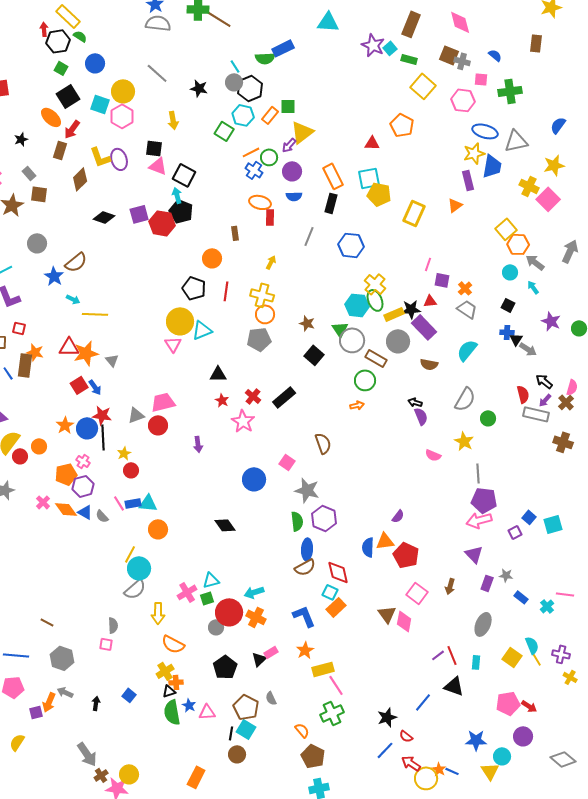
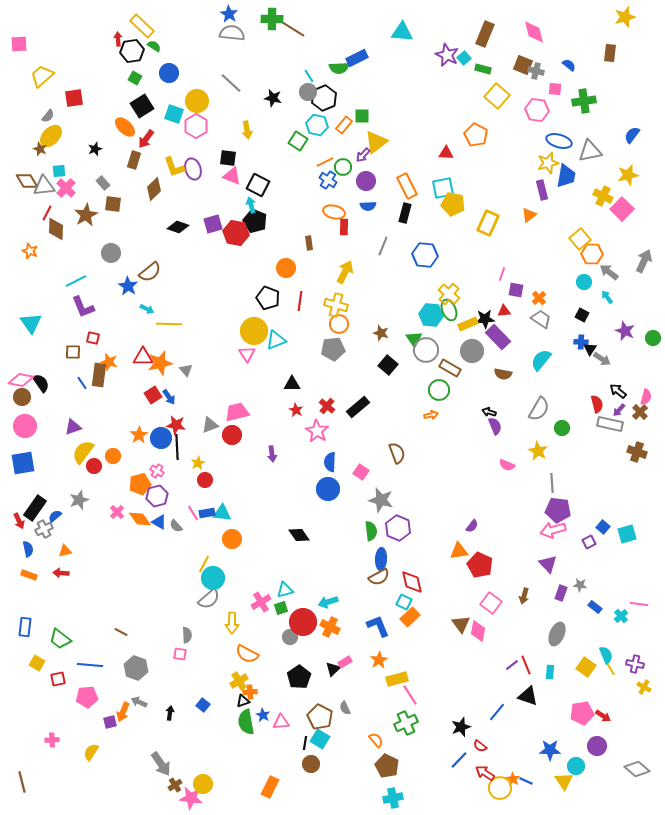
yellow arrow: (271, 262) -> (345, 272), size x1.6
blue semicircle: (368, 547) -> (330, 462), moved

